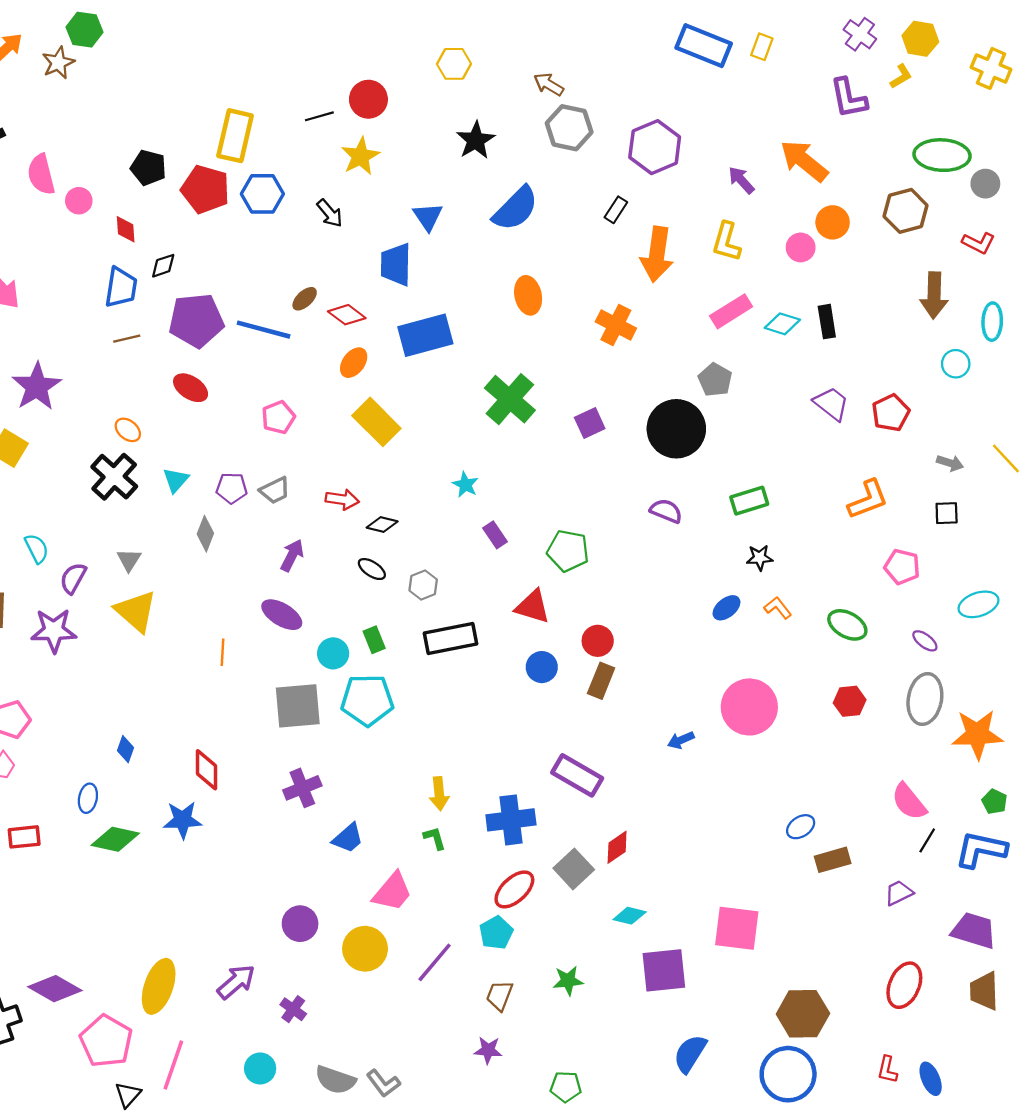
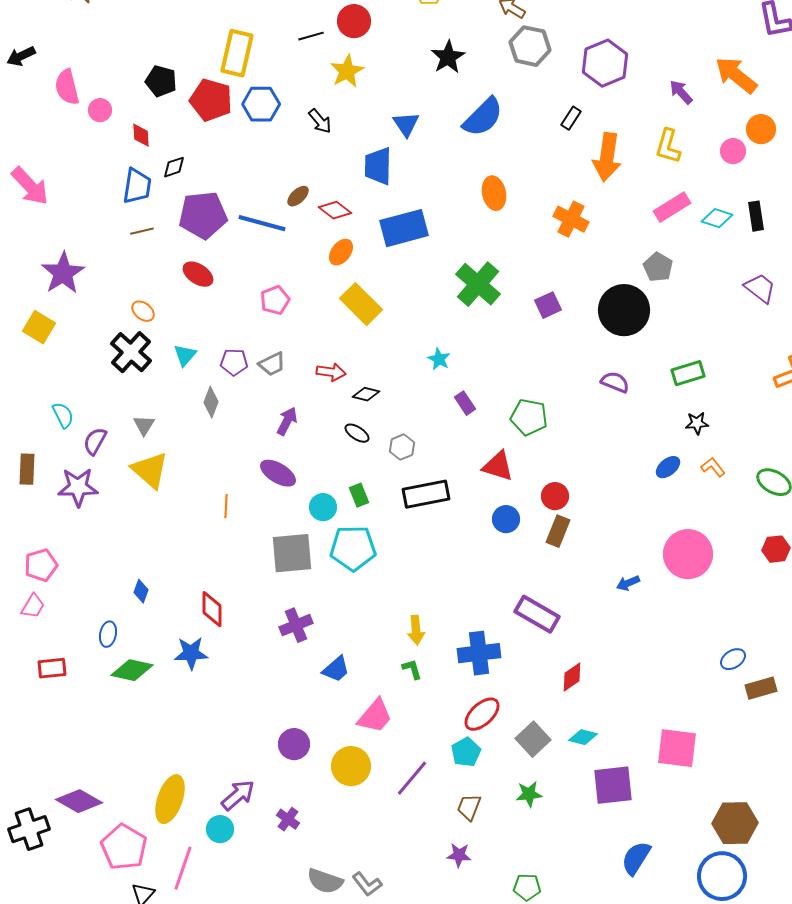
gray square: (574, 869) -> (533, 739), moved
cyan circle: (260, 1068) -> (220, 829), moved

